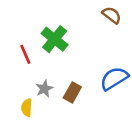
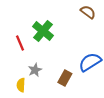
brown rectangle: (72, 92) -> (65, 78), moved

